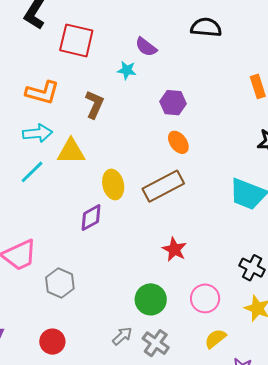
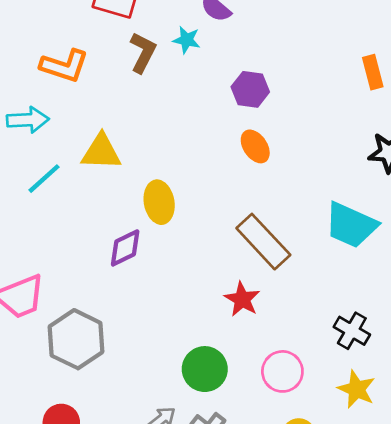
brown L-shape: (94, 104) -> (143, 52), moved
cyan arrow: (38, 133) -> (28, 120), moved
brown rectangle: (163, 186) -> (263, 242), moved, turned 72
gray hexagon: (60, 283) -> (76, 339), size x1.4

